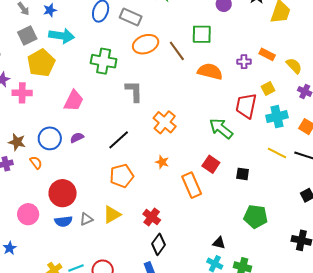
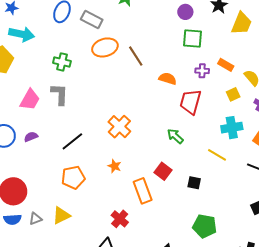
green square: (202, 34) -> (193, 38), moved
green cross: (104, 61) -> (62, 62), size x0.7
orange semicircle: (210, 71) -> (168, 79), size x0.7
yellow square: (268, 89) -> (233, 94), moved
gray L-shape: (134, 91) -> (60, 94), moved
red trapezoid: (246, 106) -> (191, 102), moved
green arrow: (221, 128) -> (175, 136), size x0.7
yellow line: (277, 153) -> (217, 155), moved
red cross: (152, 217) -> (120, 219), moved

